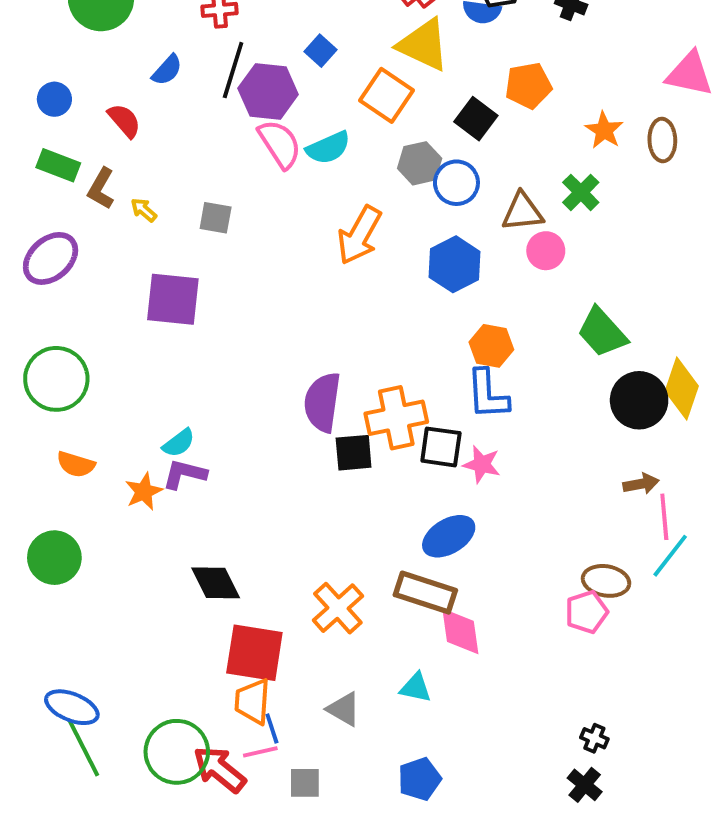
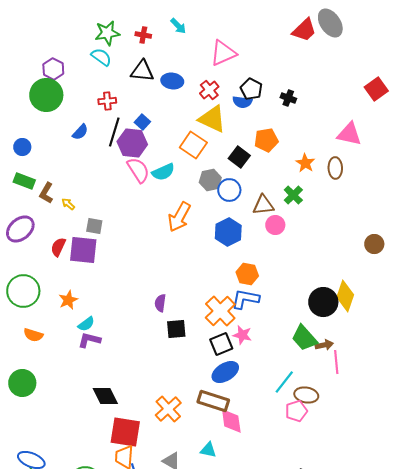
blue square: (320, 51) -> (142, 122), moved
red semicircle: (124, 121) -> (58, 247), moved, turned -114
gray square: (216, 218) -> (94, 226), moved
green trapezoid: (602, 332) -> (304, 338), moved
blue L-shape: (488, 394) -> (245, 299), turned 104
purple semicircle: (322, 402) -> (160, 303), size x0.6
orange cross: (396, 418) -> (220, 311), moved, turned -32
black square: (441, 447) -> (221, 344), moved, turned -30
orange star: (144, 492) -> (68, 300), moved
cyan line: (670, 556) -> (284, 382), moved

